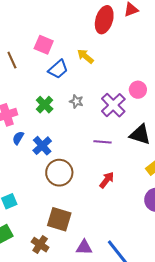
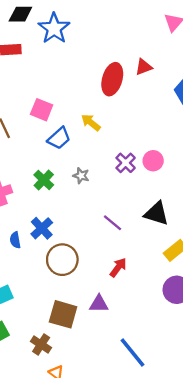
purple cross: (113, 105) -> (126, 163), moved, size x0.7
blue semicircle: (18, 138) -> (15, 240), moved, turned -40
purple line: (102, 142) -> (112, 223), turned 36
purple triangle: (84, 247) -> (99, 304), moved

